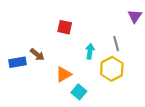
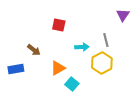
cyan arrow: (90, 51) -> (82, 47), turned 80
blue rectangle: (18, 62) -> (16, 69), moved

